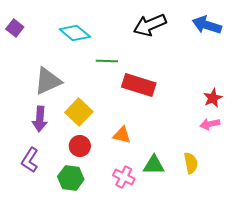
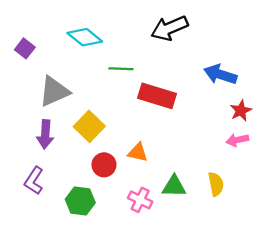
blue arrow: (207, 25) -> (220, 74), moved
purple square: (15, 28) -> (25, 48), moved
red circle: (80, 146) -> (104, 165), moved

